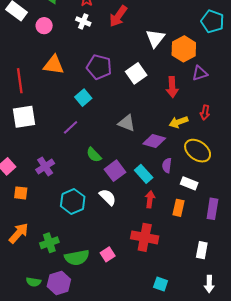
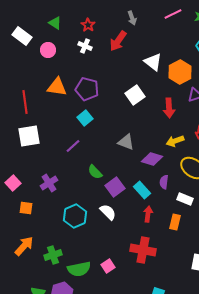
white triangle: (155, 38) -> (153, 62), turned -30
purple pentagon: (99, 67) -> (87, 89), moved

